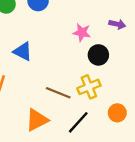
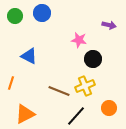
purple arrow: (117, 24) -> (109, 25), moved
orange triangle: (37, 120) -> (25, 114), moved

